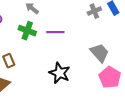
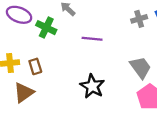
green cross: (27, 31) -> (46, 28), moved

